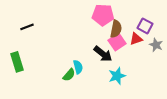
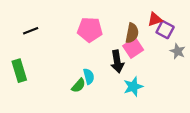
pink pentagon: (103, 15) -> (90, 30), moved
red triangle: (136, 39) -> (155, 19), moved
black arrow: (103, 54) -> (117, 62), turned 42

